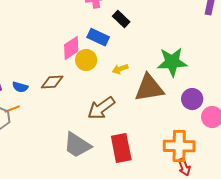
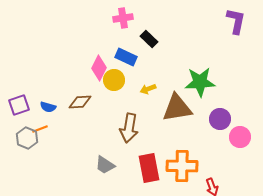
pink diamond: (71, 48) -> (99, 68), turned -30
brown arrow: (101, 108) -> (129, 128), turned -44
gray trapezoid: (77, 145) -> (105, 165), size x0.7
orange cross: (179, 146) -> (182, 166), moved

